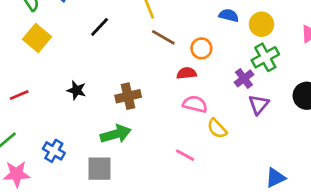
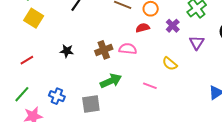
purple cross: (244, 78) -> (173, 26), moved
pink semicircle: (195, 104) -> (128, 49), moved
green arrow: (116, 134) -> (111, 81), moved

